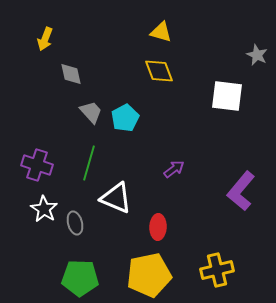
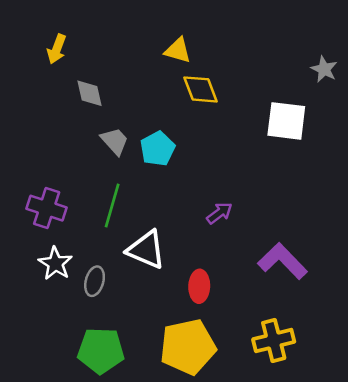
yellow triangle: (161, 32) -> (178, 50), moved
purple L-shape: (241, 191) -> (283, 261), moved, turned 96
gray ellipse: (75, 223) -> (95, 281), turned 30

